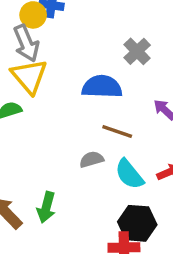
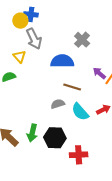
gray arrow: (26, 43) -> (34, 39), moved
yellow triangle: (29, 76) -> (19, 57), size x0.6
black hexagon: (137, 223) -> (55, 138), moved

